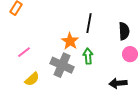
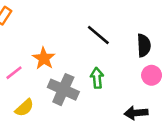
black line: (89, 23) -> (98, 35), turned -60
orange star: (70, 41) -> (44, 58), moved

